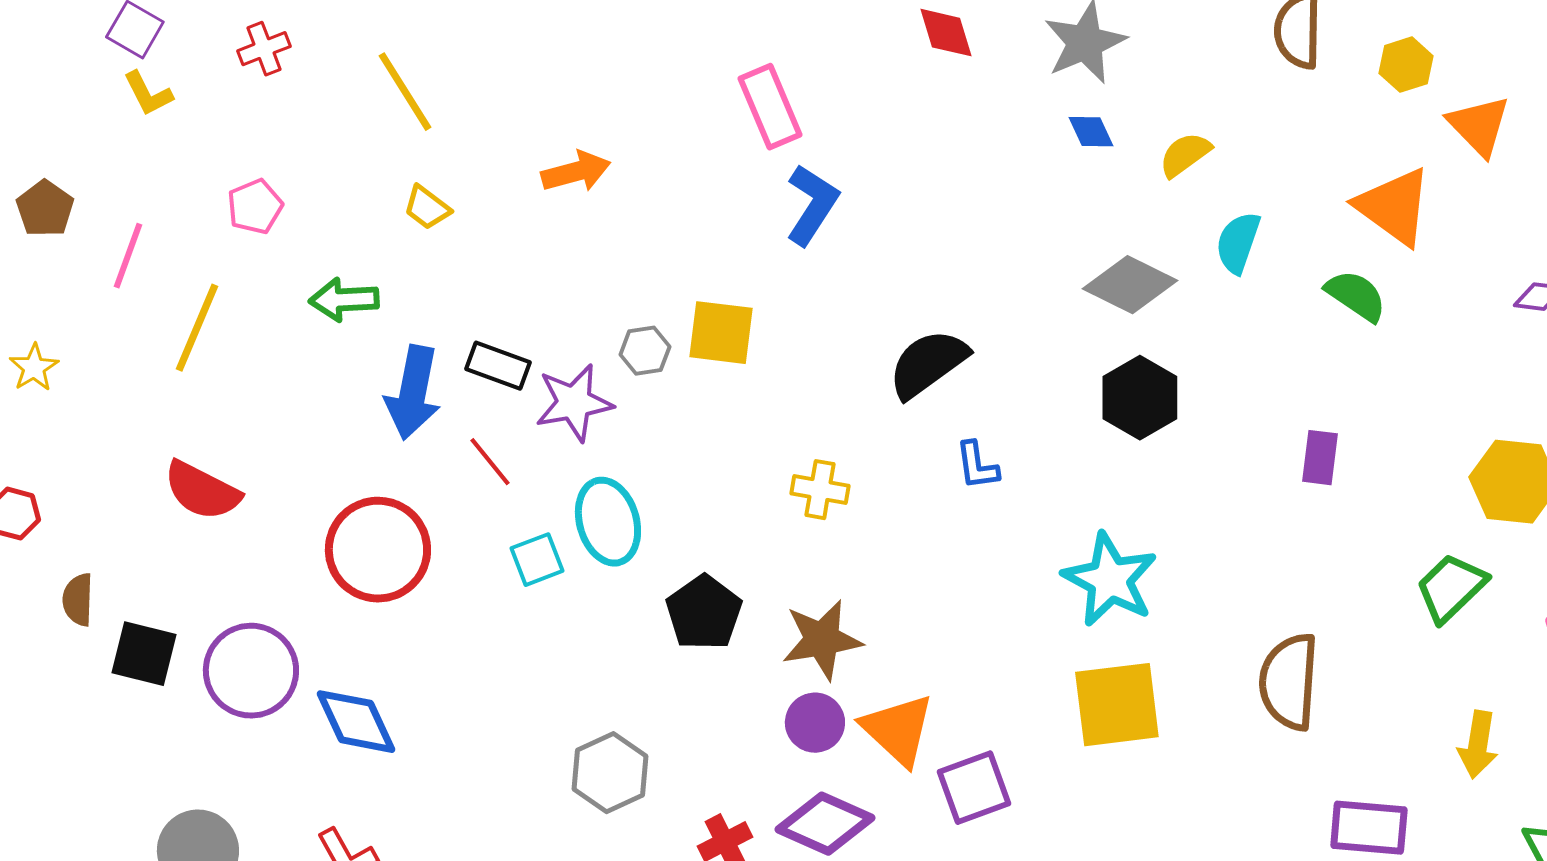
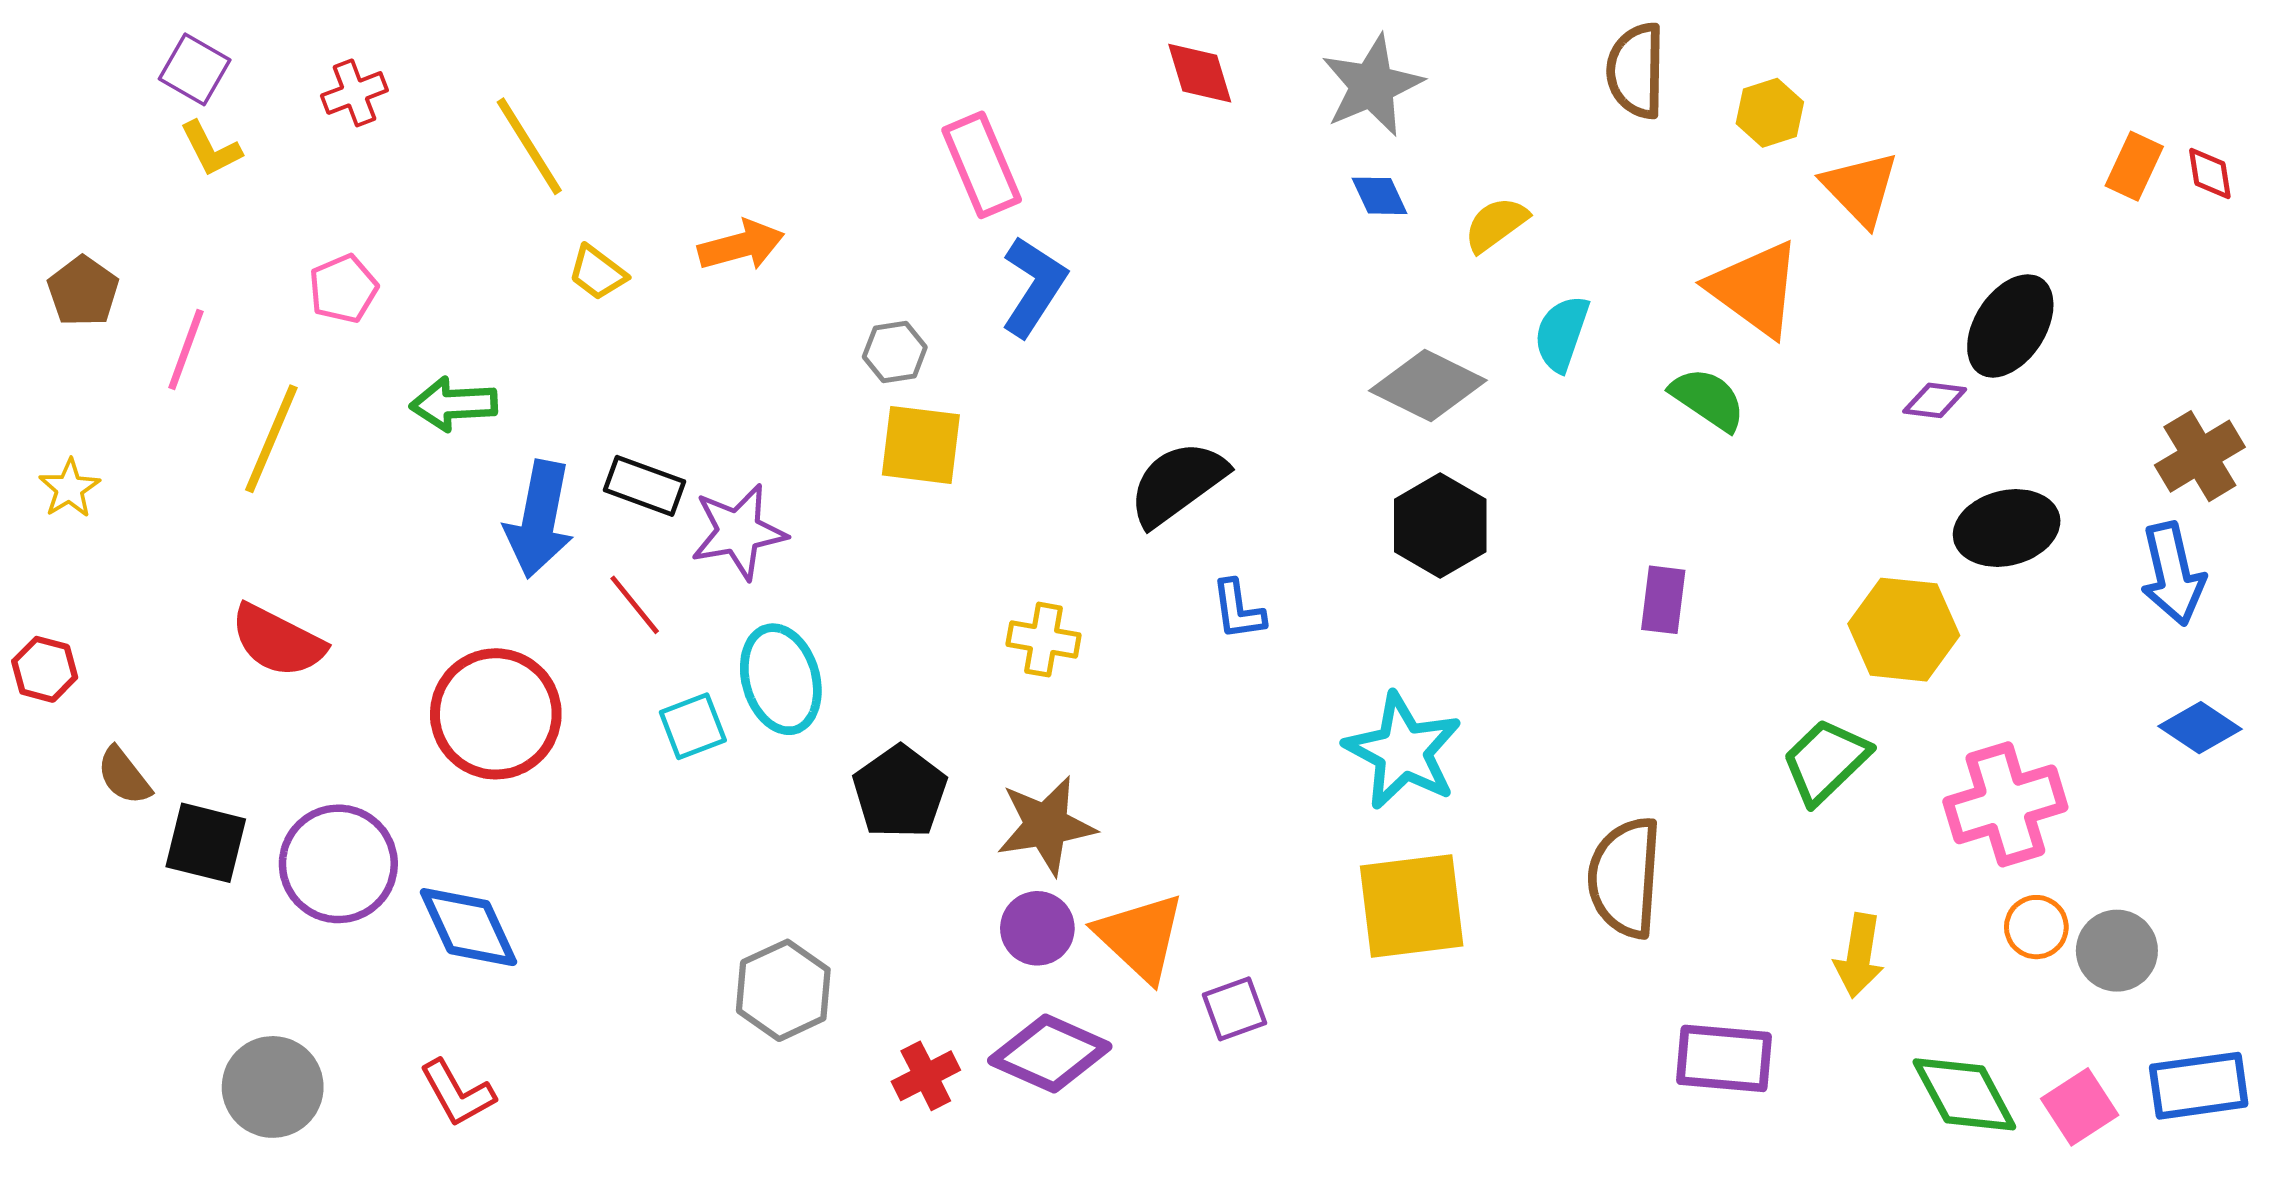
yellow trapezoid: (427, 208) -> (597, 273), moved
gray hexagon: (645, 351) -> (895, 352), moved
brown semicircle: (78, 600) -> (124, 776), turned -40
purple square: (974, 788) -> (1234, 1009), size x0.7

